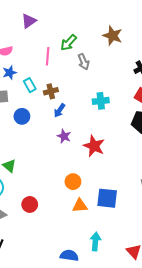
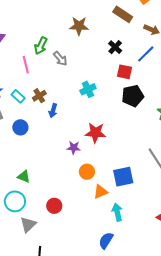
purple star: (64, 136) -> (74, 148), moved
cyan arrow: (95, 242) -> (117, 212), moved
blue semicircle: (69, 255) -> (106, 240), turned -48

